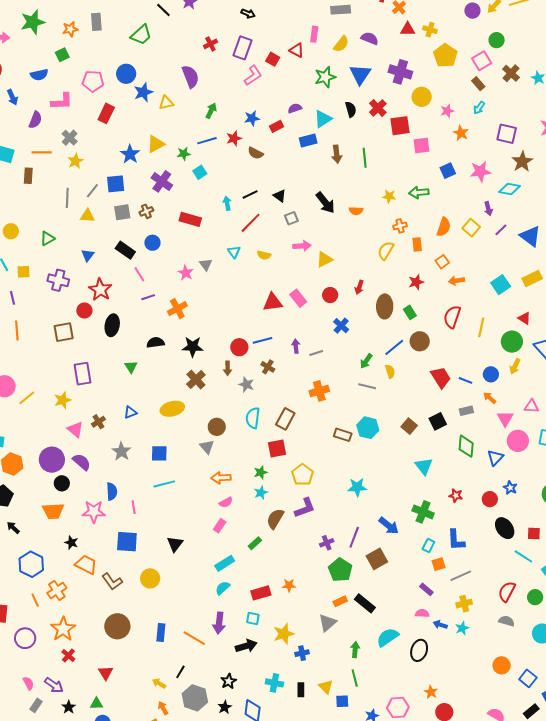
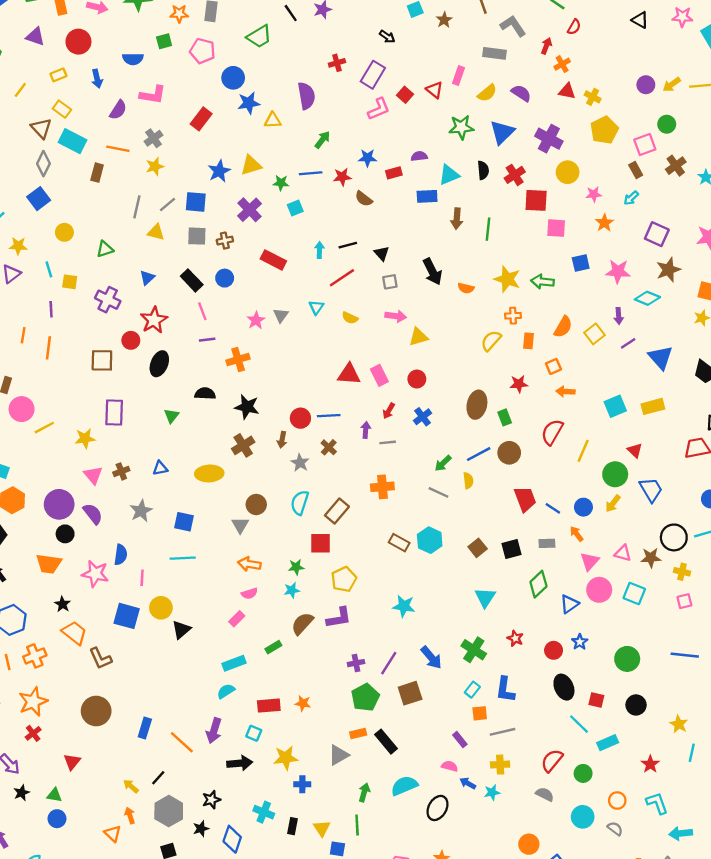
pink pentagon: (93, 81) -> (202, 51), moved
yellow star: (389, 196) -> (507, 279), size x1.6
red arrow: (359, 287) -> (389, 411), moved
green diamond: (466, 446) -> (538, 584), turned 30
yellow circle: (150, 578) -> (161, 608), moved

